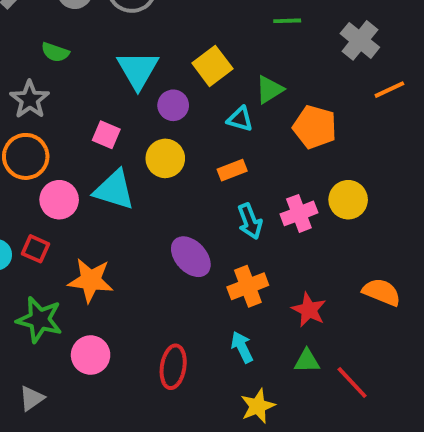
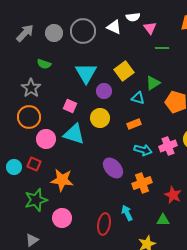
cyan arrow: (250, 221) -> (143, 150), turned -54
green star: (39, 320) -> (36, 200), turned -30
cyan arrow: (242, 347) -> (127, 213), moved
green triangle: (307, 361) -> (163, 220), moved

